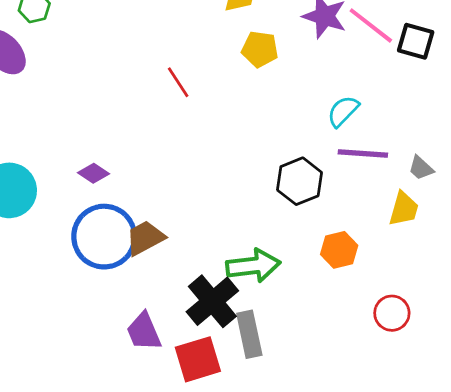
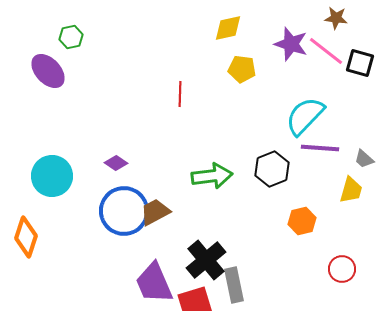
red line: (178, 82) -> (180, 94), turned 35
cyan semicircle: (343, 111) -> (305, 116), size x1.6
green arrow: (253, 266) -> (212, 176), moved
purple trapezoid: (144, 332) -> (154, 283), size x1.4

